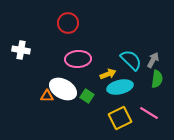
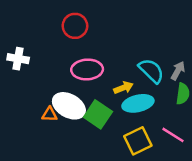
green square: (87, 96) -> (98, 114), size x1.6

